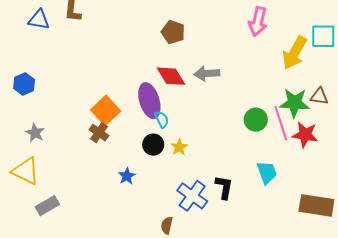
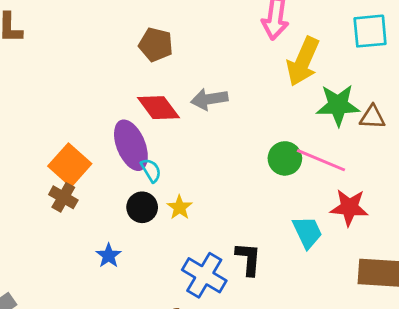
yellow arrow: (295, 53) -> (303, 61), moved
green star: (294, 103) -> (338, 105), moved
pink line: (281, 123) -> (321, 160), turned -44
red star: (305, 135) -> (349, 207), moved

